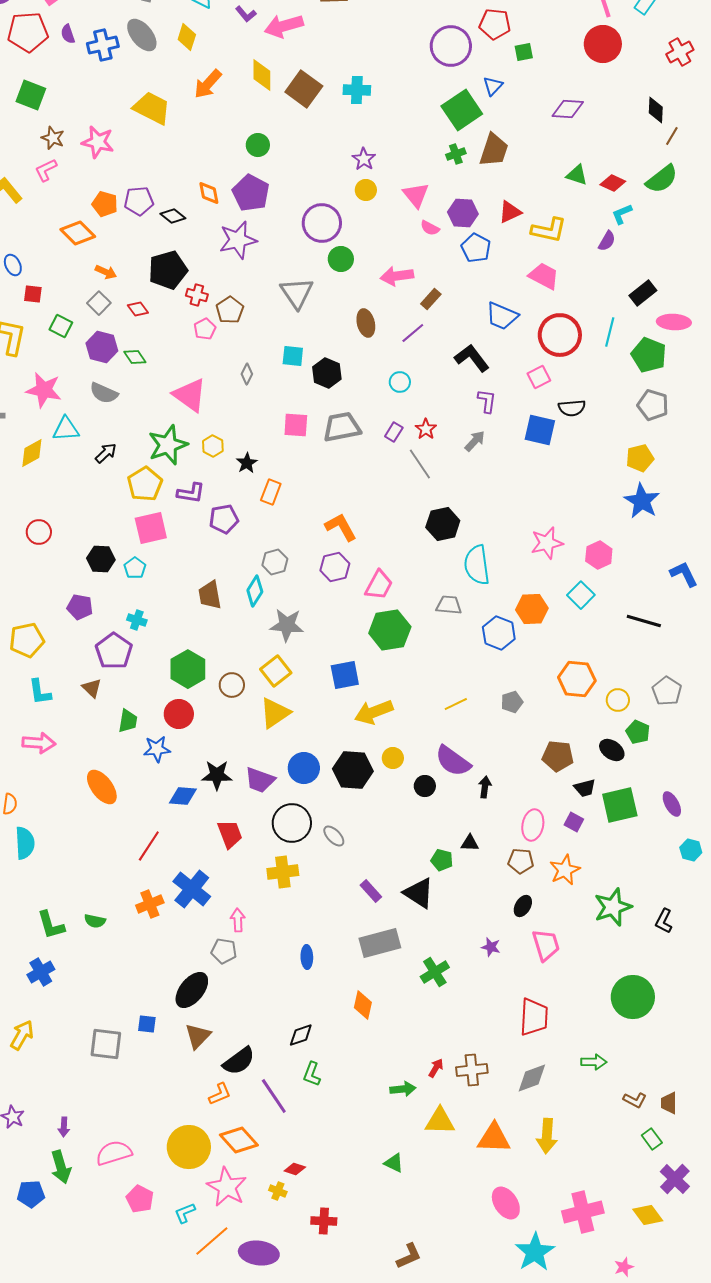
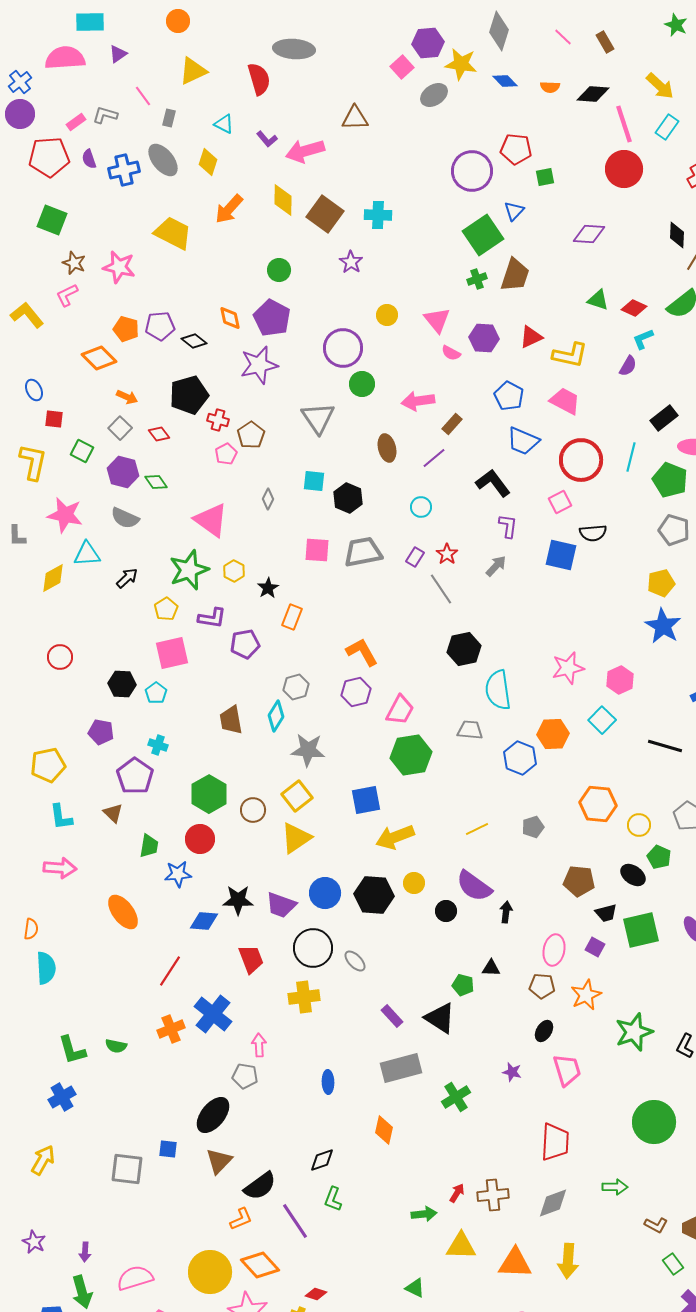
purple star: (364, 159) -> (351, 262), moved
blue pentagon: (476, 248) -> (509, 396), moved
yellow pentagon: (145, 484) -> (166, 609), size x0.7

